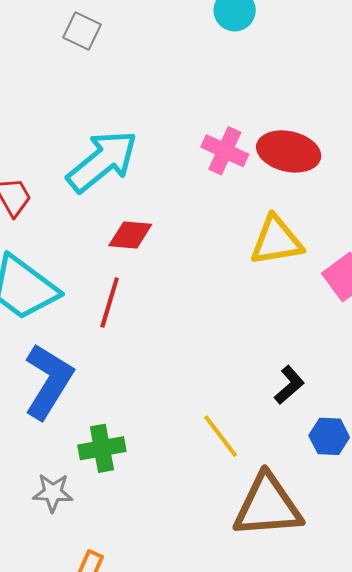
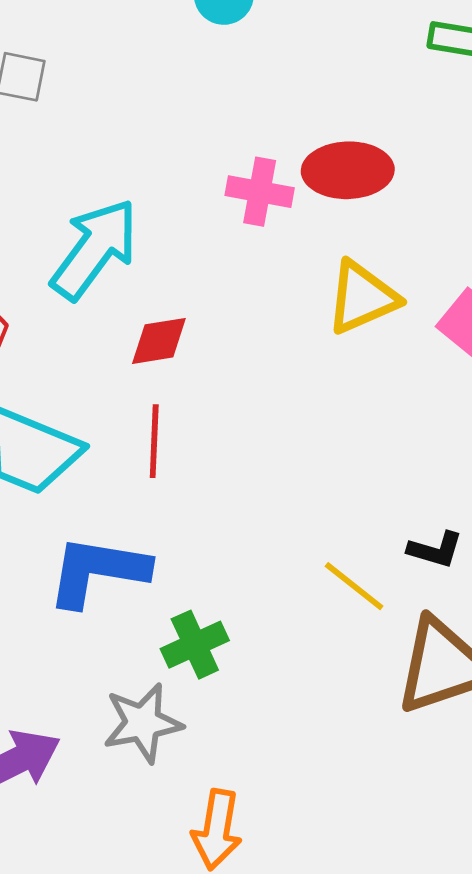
blue L-shape: (48, 381) -> (98, 571), turned -98
black L-shape: (289, 385) -> (435, 550), moved, turned 72
gray star: (53, 493) -> (143, 723), size x1.4

